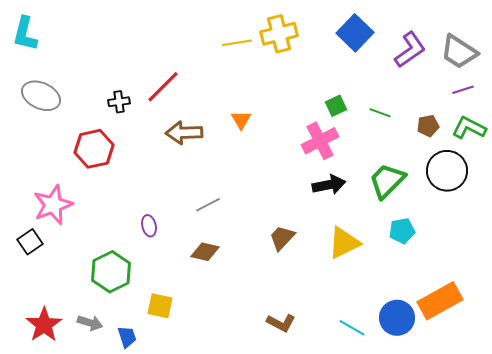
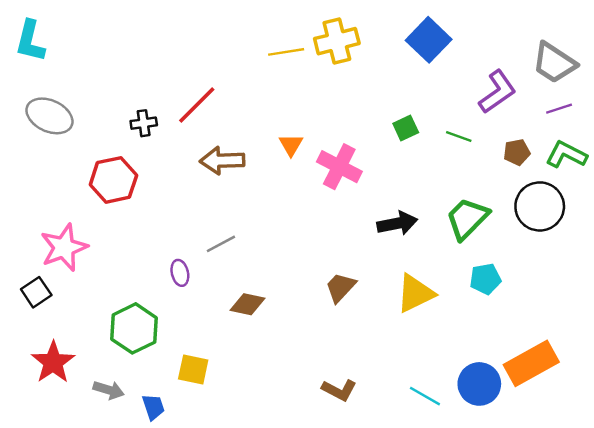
purple L-shape: (410, 50) -> (497, 92), moved
pink cross: (320, 141) -> (339, 167), moved, turned -36
gray line: (208, 205) -> (221, 244), moved
red star: (44, 325) -> (53, 362), moved

